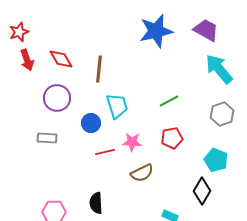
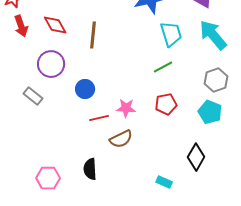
cyan trapezoid: (117, 106) -> (171, 34), moved
gray rectangle: (47, 138) -> (33, 96), moved, turned 36
cyan pentagon: (216, 160) -> (210, 112), moved
brown semicircle: (142, 173) -> (121, 139), moved

